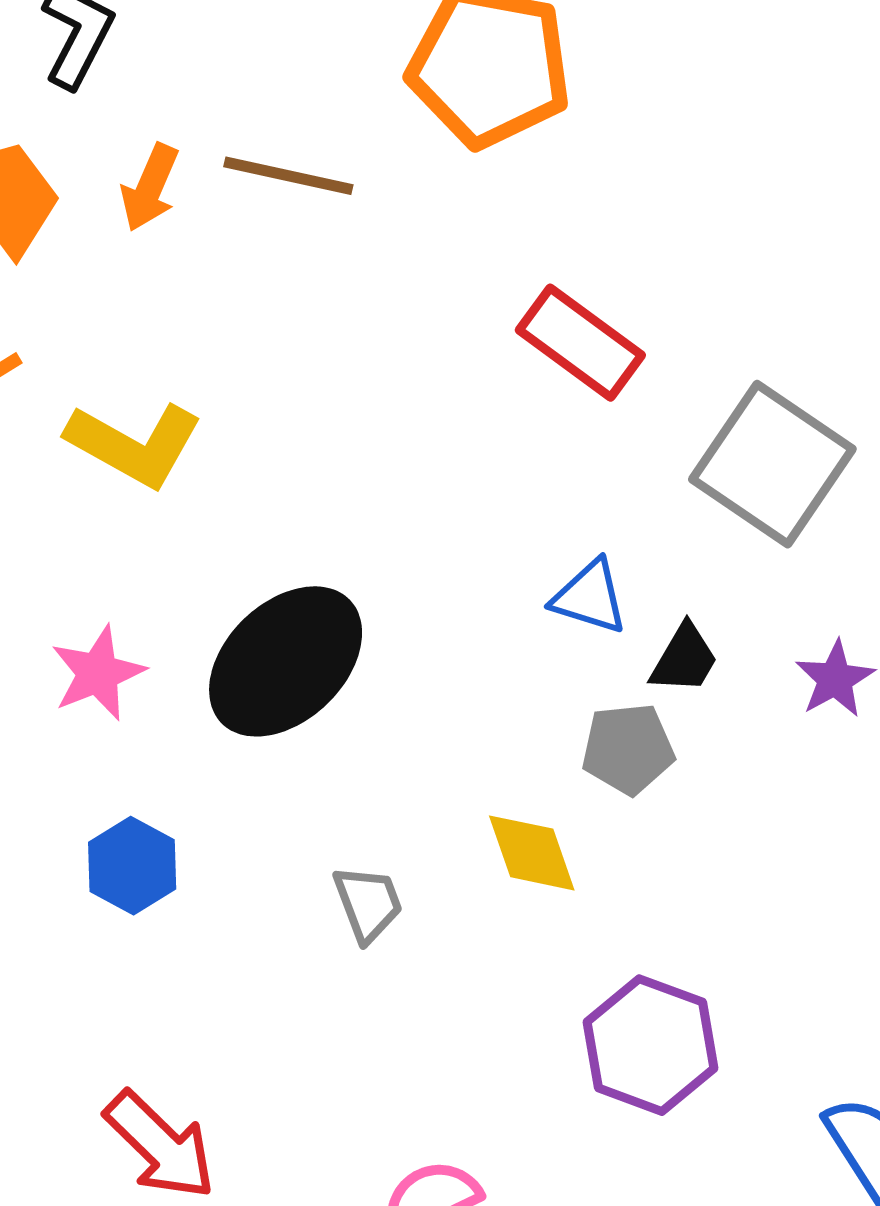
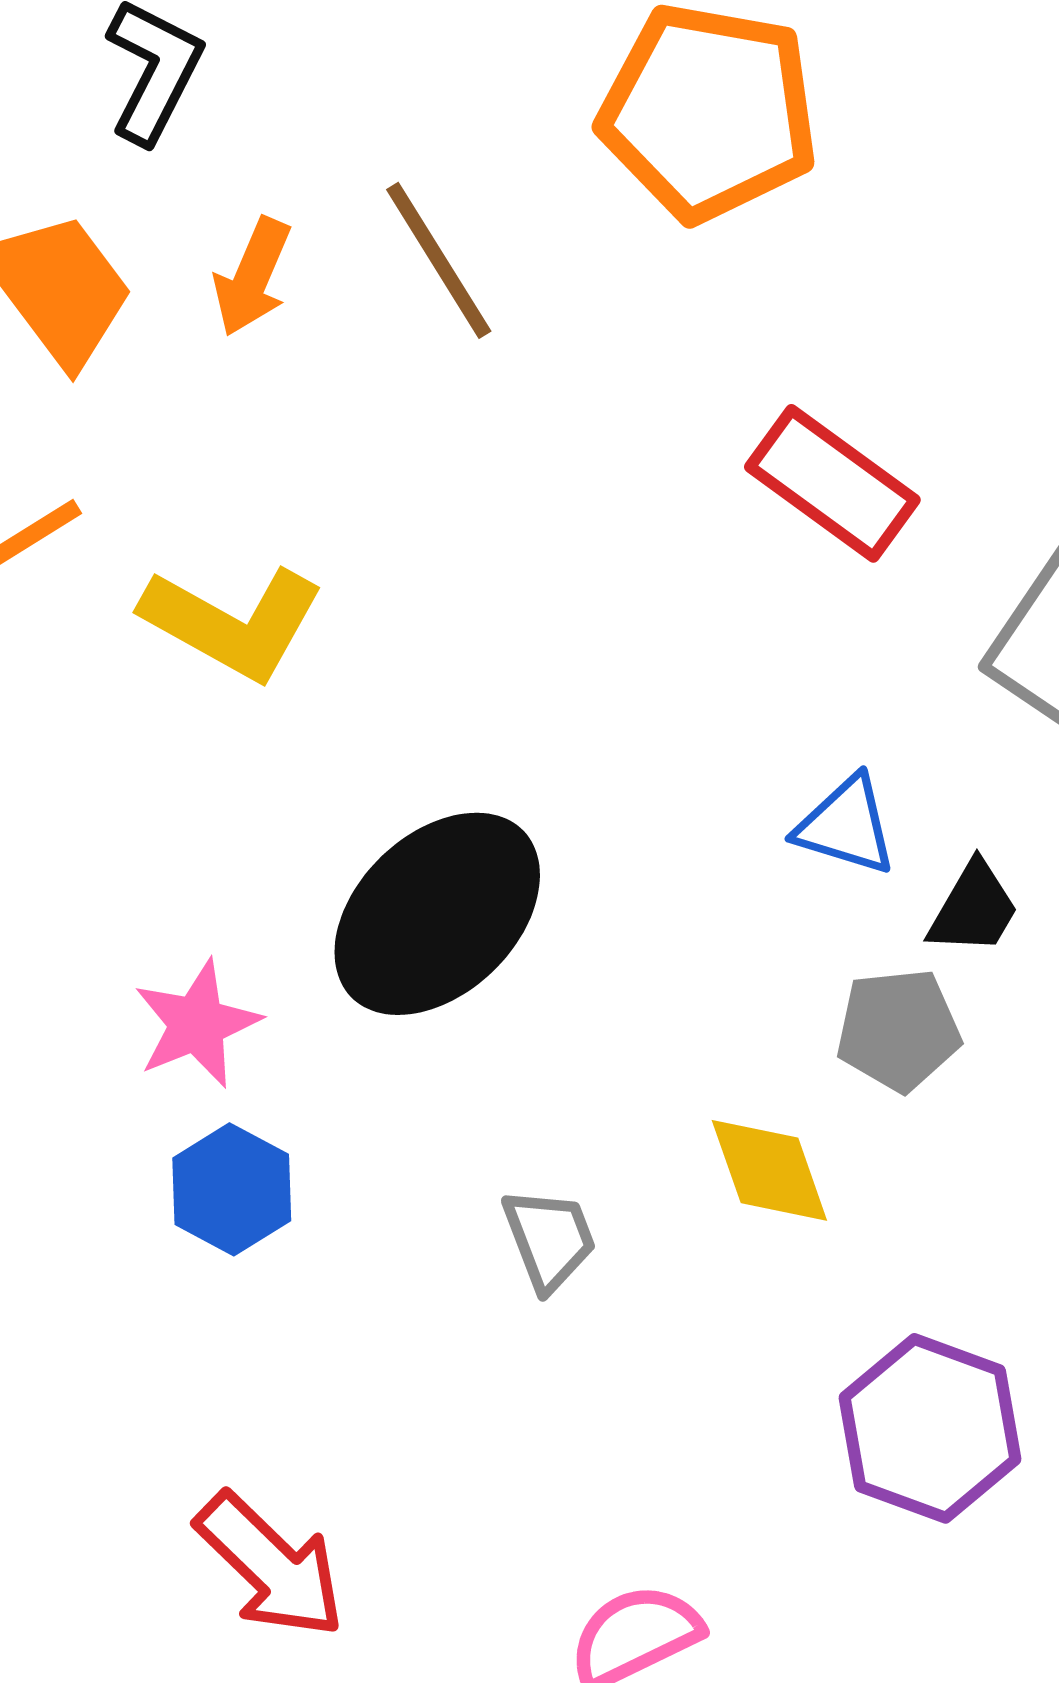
brown line: (288, 176) -> (439, 260), turned 46
pink star: (98, 673) -> (197, 1024), moved

